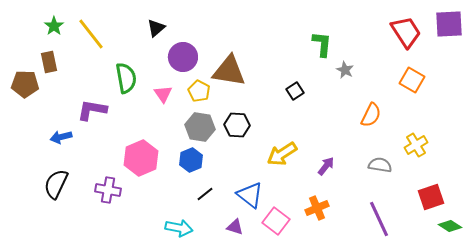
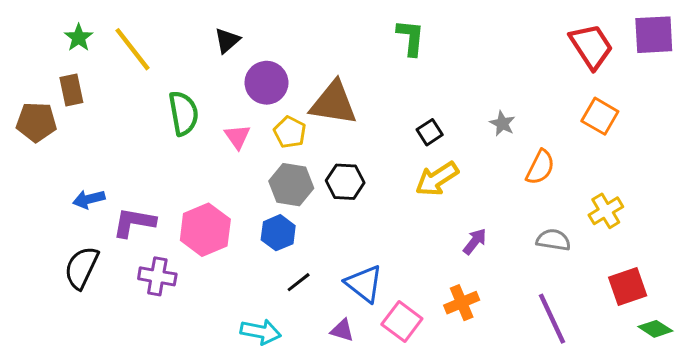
green L-shape: (322, 44) -> (411, 38), moved
gray star: (345, 70) -> (502, 123), moved
purple L-shape: (92, 110) -> (134, 223), moved
yellow arrow: (282, 154) -> (437, 179), moved

